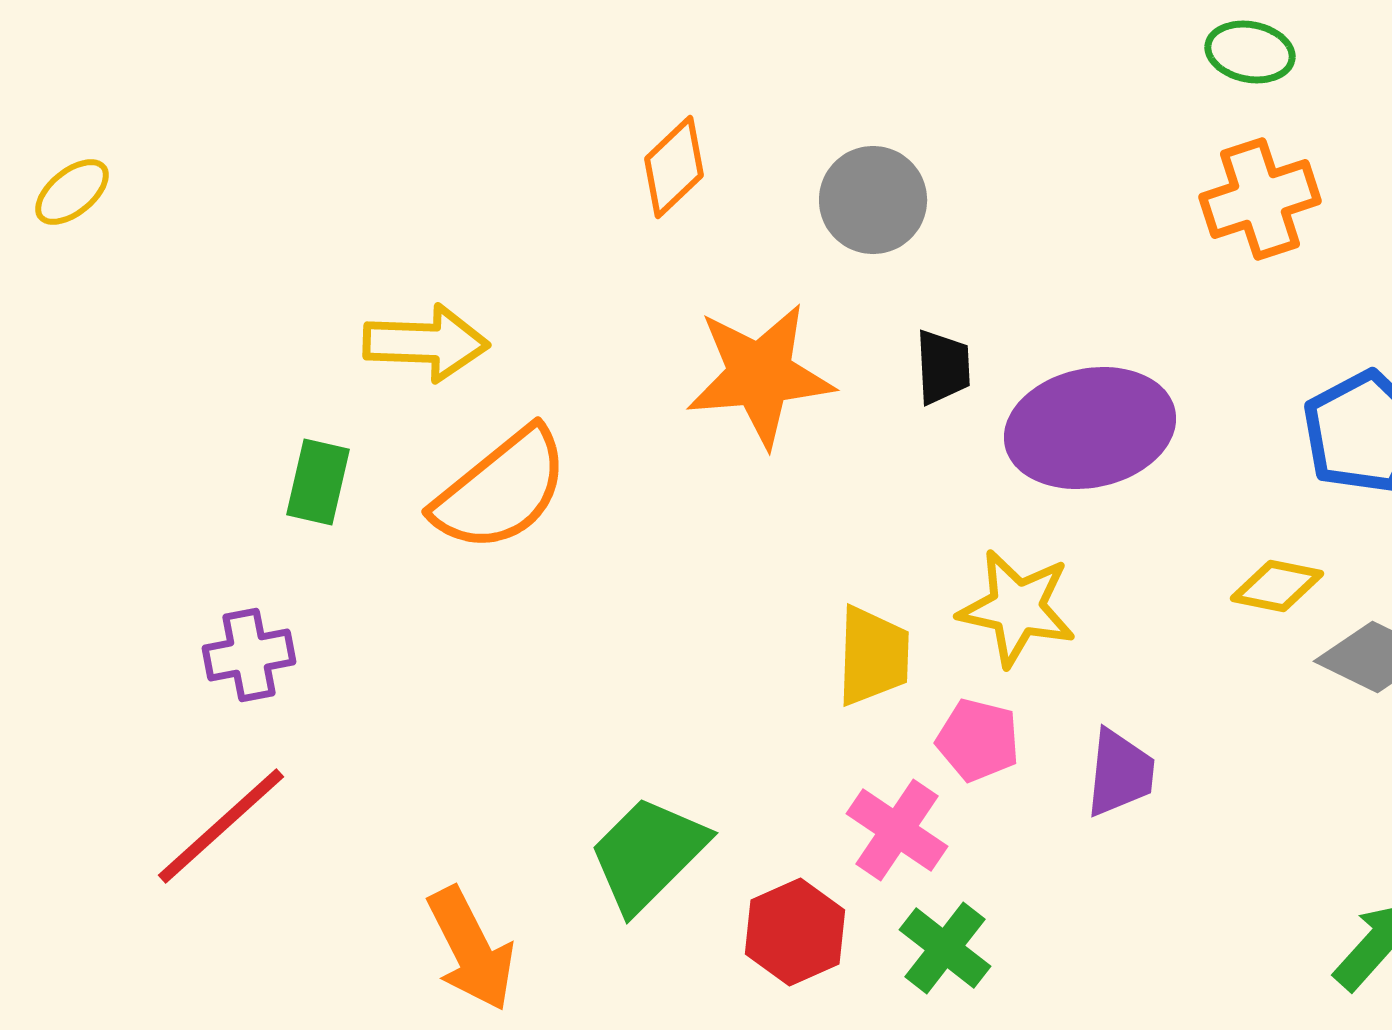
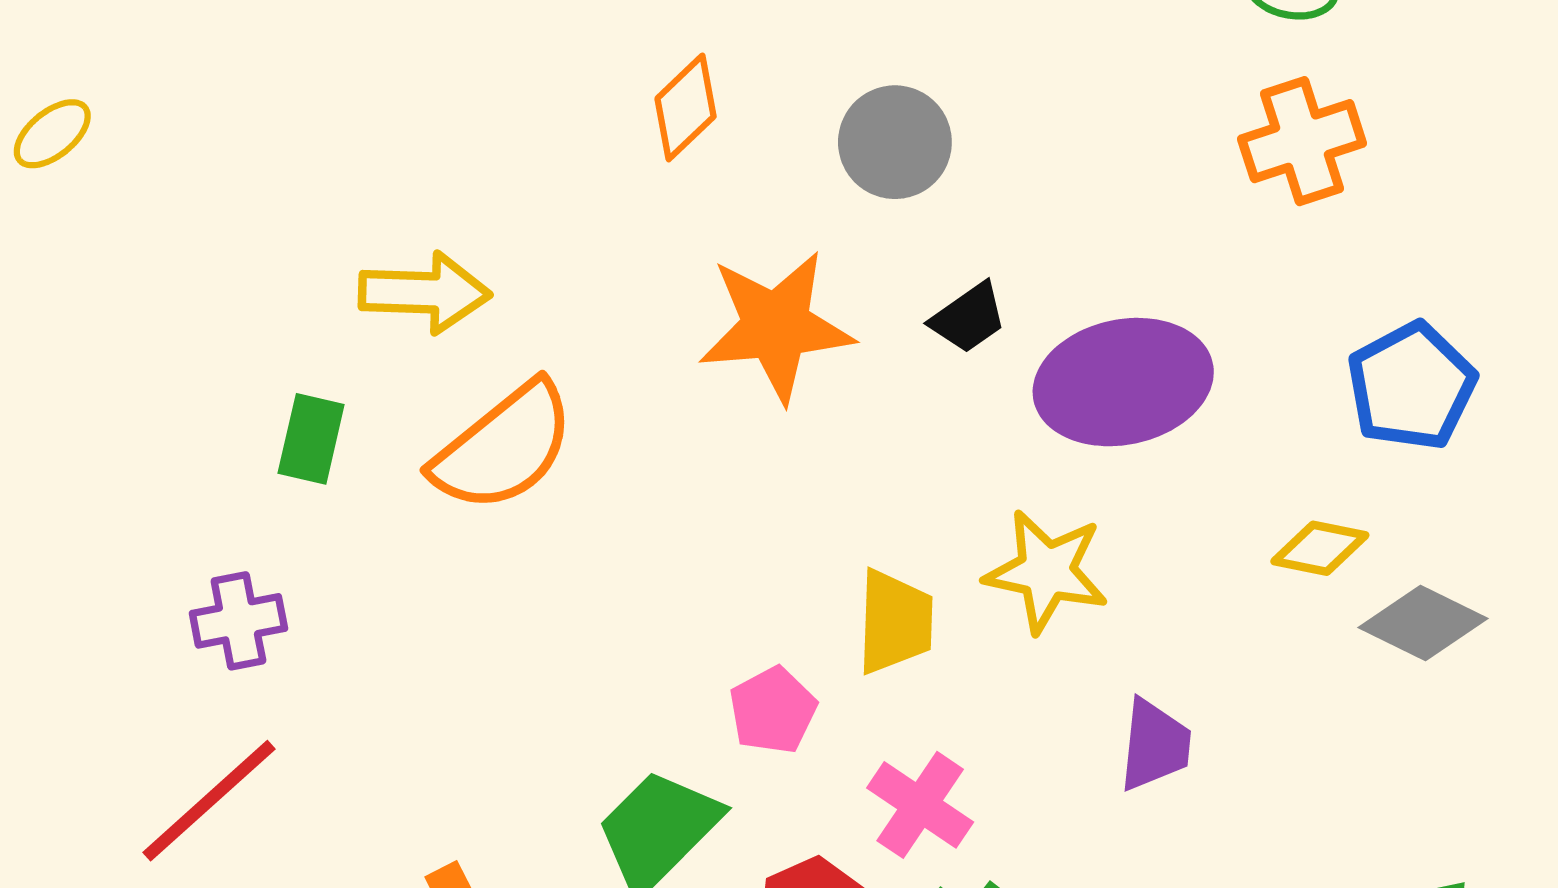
black trapezoid: (943, 367) -> (969, 318), turned 58
pink pentagon: (978, 740) -> (773, 710), moved, turned 30

